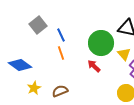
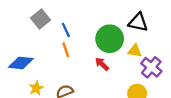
yellow triangle: (124, 54) -> (135, 51), turned -40
blue diamond: (20, 65) -> (21, 63), turned -30

